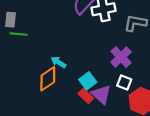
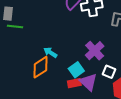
purple cross: (121, 57) -> (95, 51), moved
red rectangle: (86, 96) -> (74, 83), turned -56

